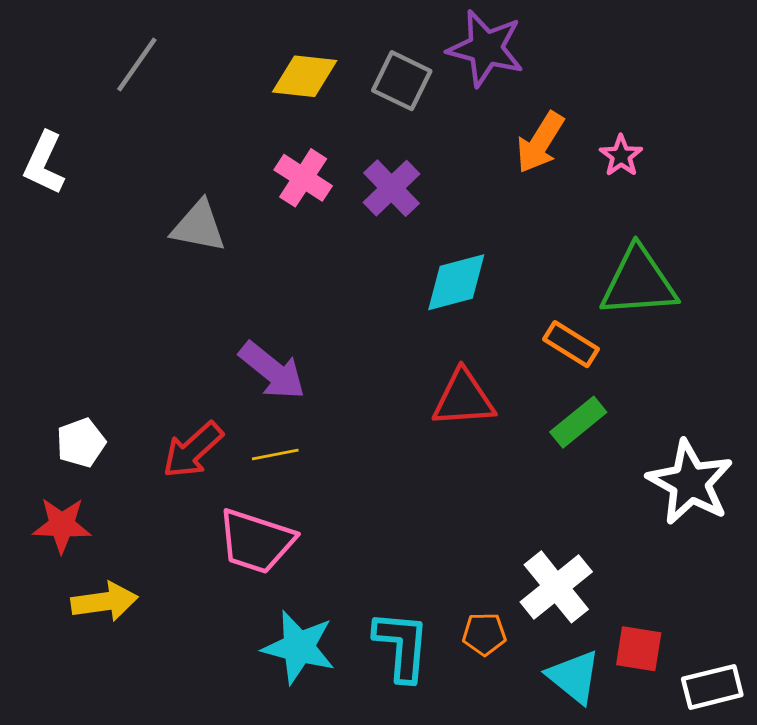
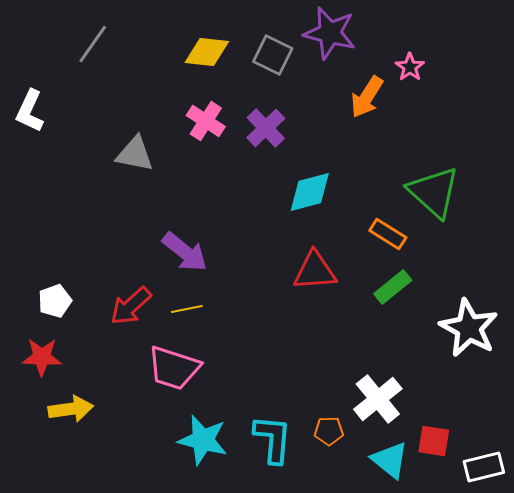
pink star: (621, 156) -> (410, 67), moved
green triangle: (639, 282) -> (434, 192), turned 46

